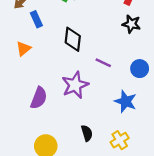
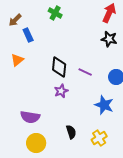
black diamond: (73, 39) -> (59, 67), moved
purple star: (75, 85) -> (61, 91), size x0.6
purple semicircle: (39, 98) -> (30, 117), moved, turned 78

